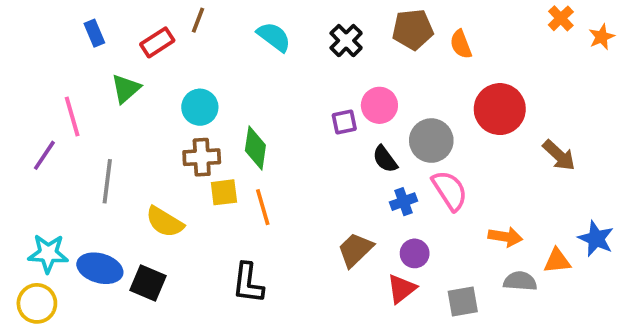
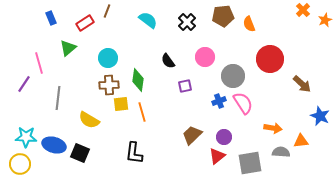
purple square: (344, 122) -> (185, 86), moved
black semicircle: (385, 159) -> (168, 61), moved
blue cross: (403, 202) -> (219, 101), moved
blue star: (596, 239) -> (320, 116), moved
gray square: (463, 302) -> (250, 163), size x1.4

